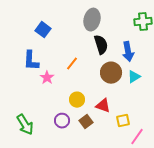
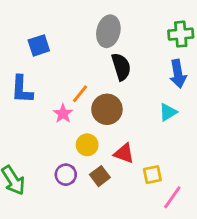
blue square: (43, 30) -> (39, 45), turned 35
blue arrow: (128, 52) -> (178, 74), moved
brown circle: (111, 73) -> (107, 109), moved
pink star: (47, 78) -> (63, 114), moved

